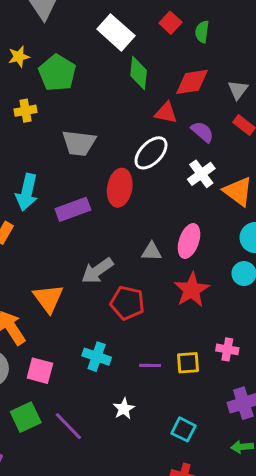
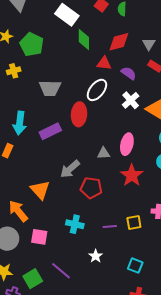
green square: (26, 417) -> (33, 279), moved

